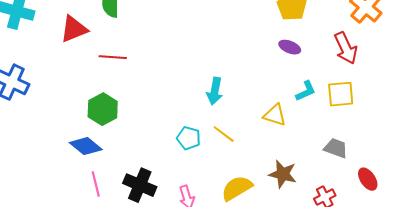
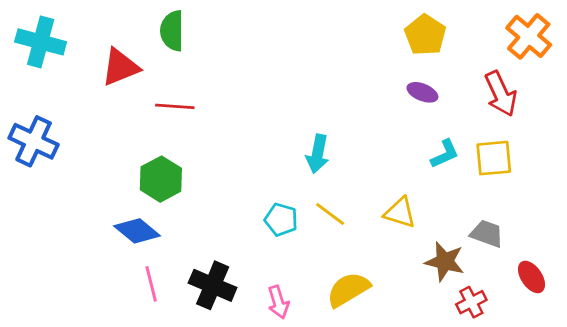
yellow triangle: (275, 115) -> (400, 213), moved
brown star: (283, 174) -> (445, 262), moved

